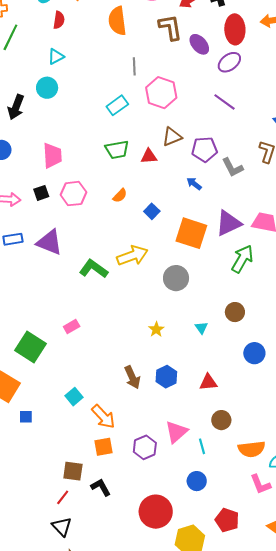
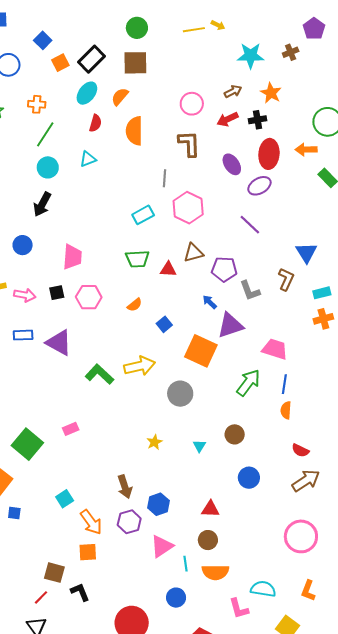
orange semicircle: (117, 21) -> (134, 131), moved
brown L-shape: (170, 27) -> (189, 144), moved
cyan circle: (47, 88) -> (48, 167), moved
purple triangle: (228, 223) -> (230, 325), moved
blue hexagon: (166, 377) -> (158, 504), moved
red triangle: (208, 382) -> (210, 509), moved
purple hexagon: (145, 447) -> (129, 522), moved
orange semicircle: (252, 449) -> (215, 572), moved

